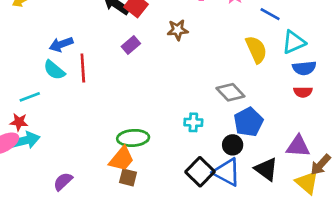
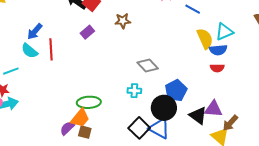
cyan triangle: (294, 42) -> (224, 32), moved
blue arrow: (61, 44) -> (35, 31), turned -30
yellow semicircle: (256, 49) -> (205, 39), moved
gray diamond: (230, 92) -> (148, 66), moved
black circle: (233, 145) -> (164, 108), size x1.6
black triangle: (266, 169) -> (198, 116), moved
purple semicircle: (63, 181) -> (67, 128), moved

